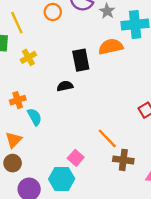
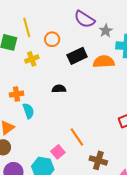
orange circle: (53, 12) -> (52, 39), moved
black rectangle: (81, 60) -> (77, 56), moved, turned 66
orange line: (107, 138) -> (77, 137), moved

